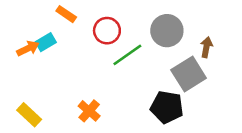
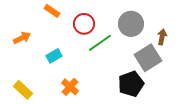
cyan rectangle: (46, 42) -> (54, 56), moved
black pentagon: (167, 107) -> (131, 84), turned -30

